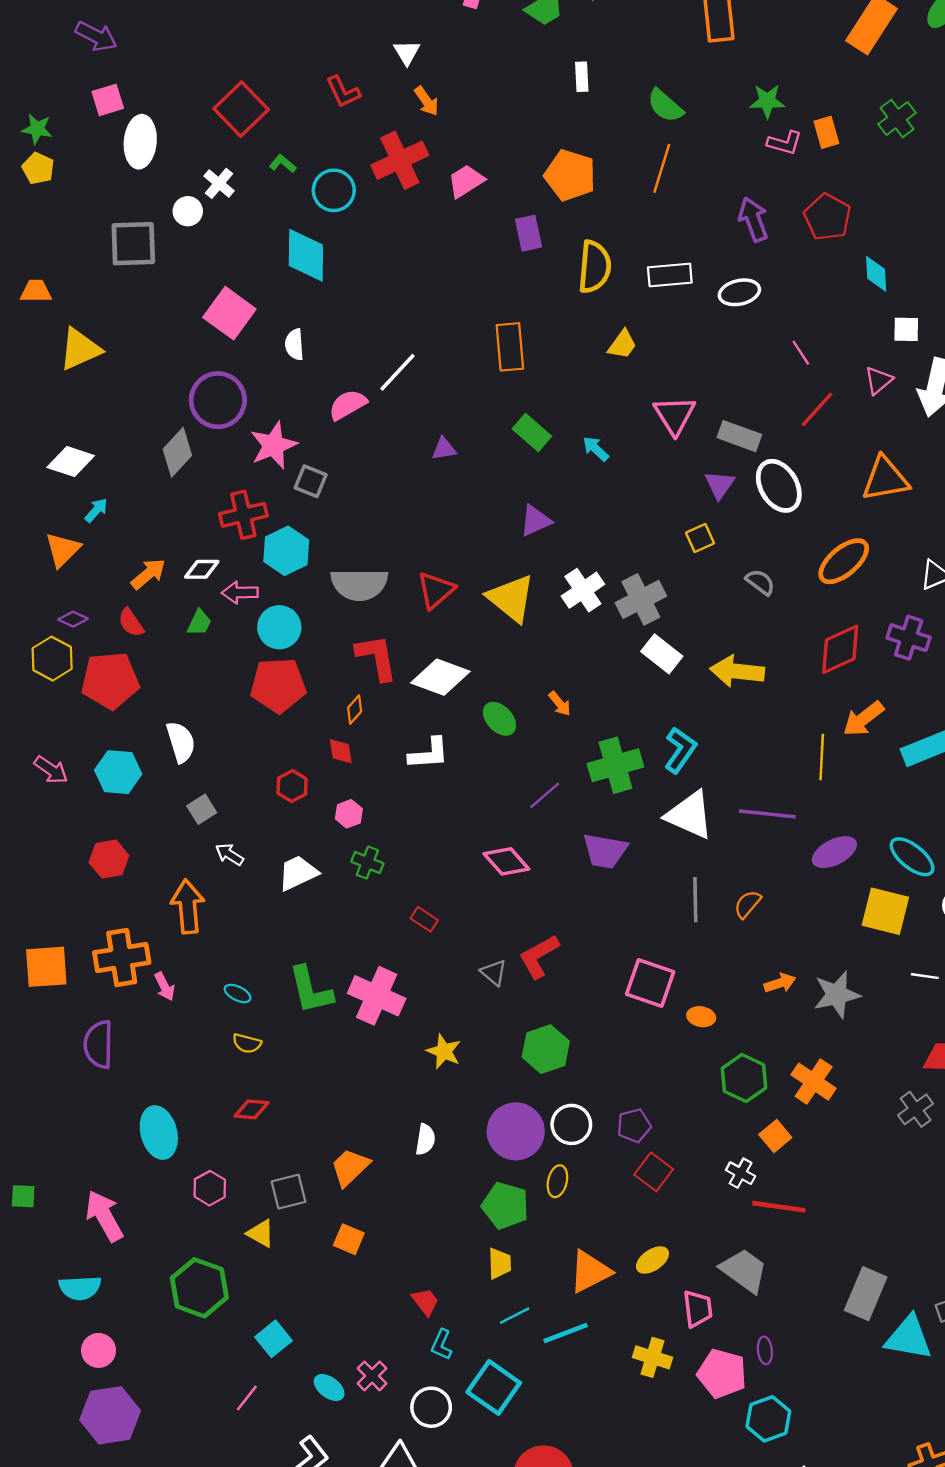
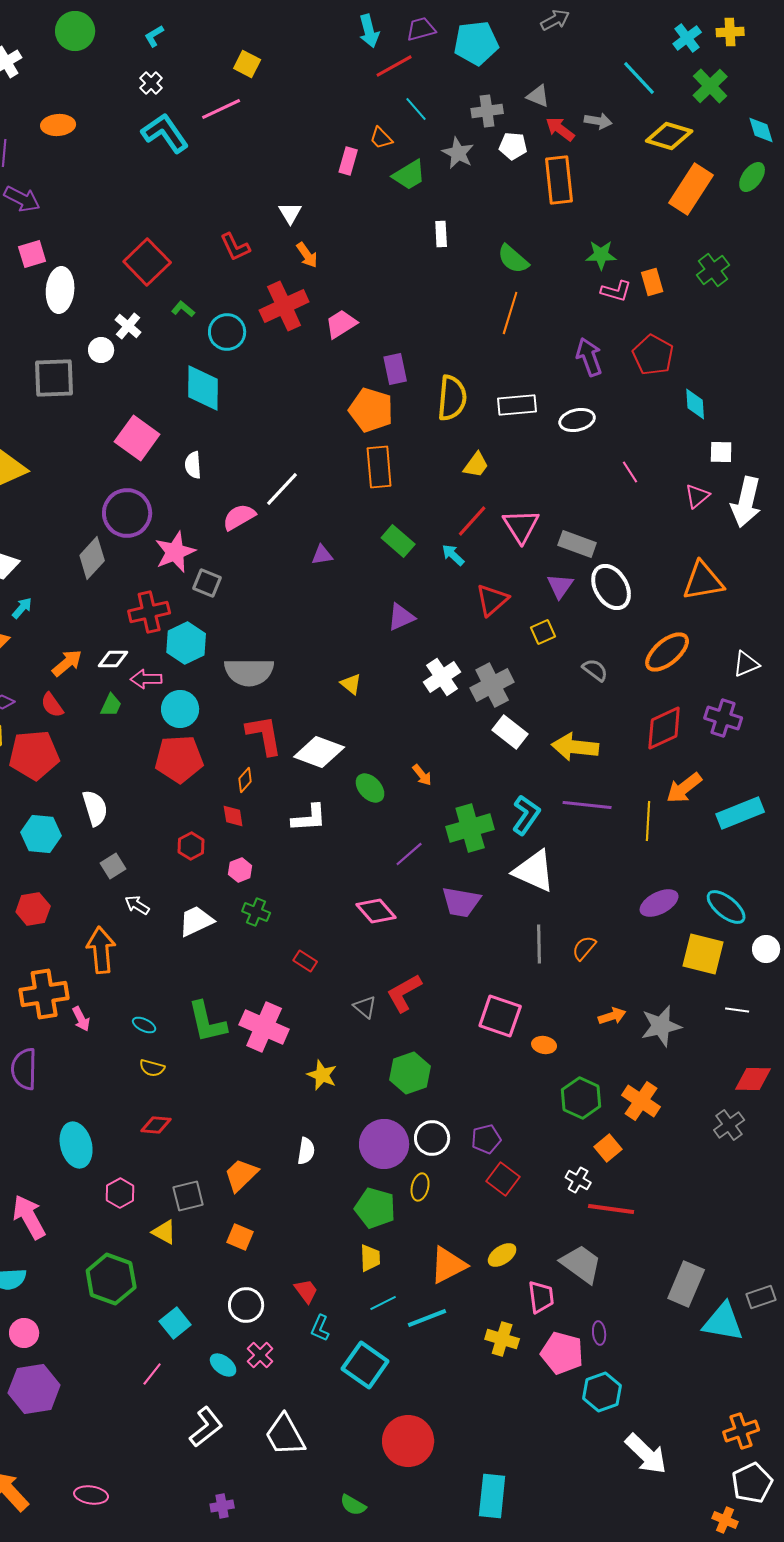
orange pentagon: (570, 175) -> (371, 410), moved
red line: (817, 409) -> (472, 521), moved
red triangle: (436, 590) -> (492, 600), moved
yellow triangle: (511, 598) -> (351, 684), moved, size x0.5
purple line: (767, 814) -> (587, 805), moved
white circle: (431, 1407) -> (246, 1305), moved

